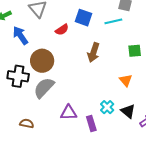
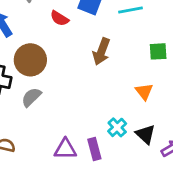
red semicircle: (62, 30) -> (59, 18), turned 64
gray semicircle: (44, 88) -> (31, 97), size x0.7
purple triangle: (69, 113) -> (65, 149), moved

